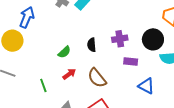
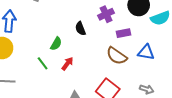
brown semicircle: (97, 78) -> (117, 56), moved
green line: (43, 85) -> (43, 63), moved

